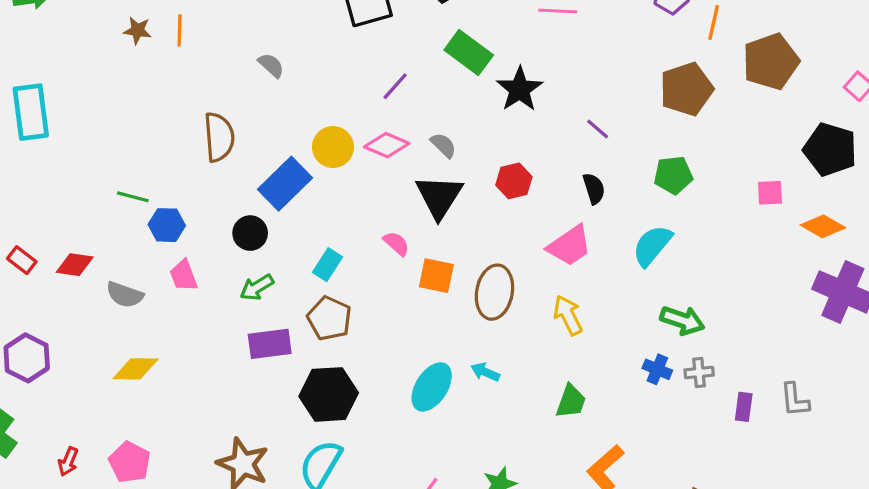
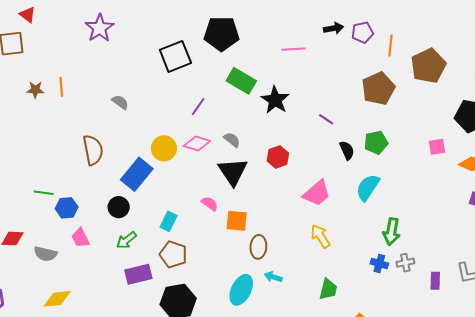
black semicircle: (594, 189) -> (347, 150), moved
brown ellipse: (494, 292) -> (258, 247), moved, size x0.7
green arrow: (682, 320) -> (391, 232), turned 88

